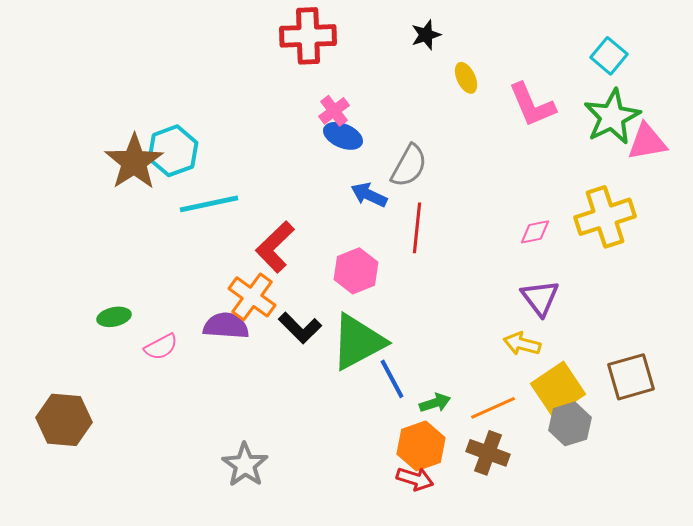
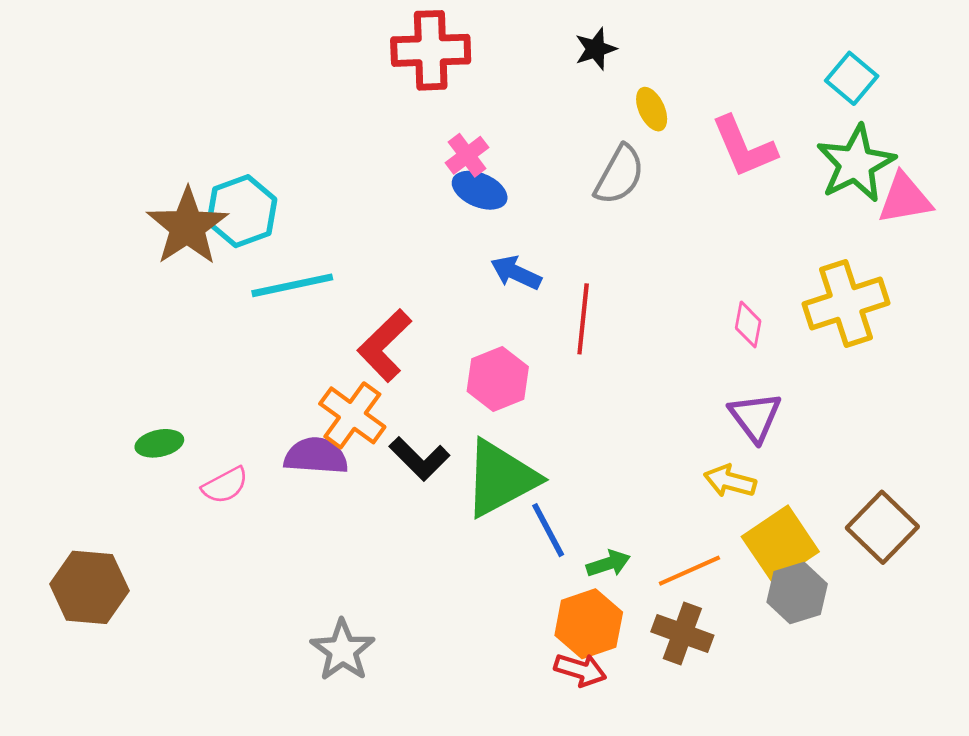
gray semicircle: (409, 166) -> (619, 175), moved
pink diamond: (535, 232) -> (748, 324), turned -68
brown square: (631, 377) -> (882, 527), turned -30

